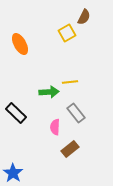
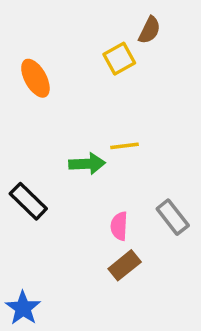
gray rectangle: (76, 113) -> (173, 217), moved
pink semicircle: (55, 127) -> (119, 226), moved

